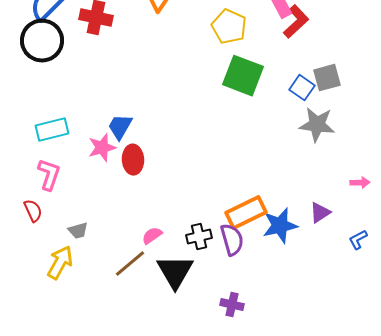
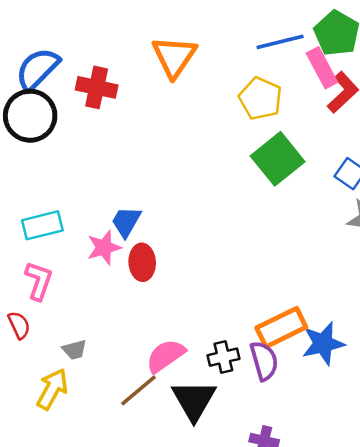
green square: (243, 76) -> (278, 159), turned 30
pink semicircle: (152, 236) -> (166, 356), size x1.6

